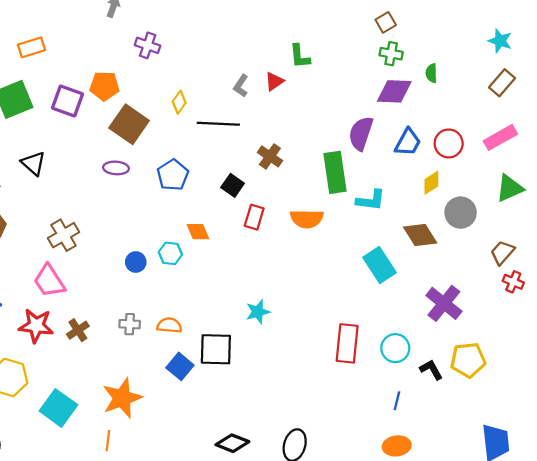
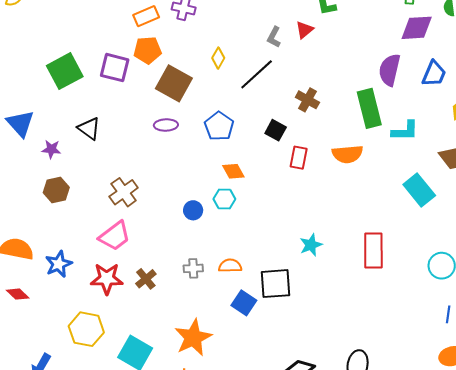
orange rectangle: (31, 47) -> (146, 16), moved
black line: (218, 124) -> (257, 74), turned -39
orange diamond: (198, 232) -> (233, 171), moved
pink trapezoid: (49, 281) -> (115, 236), turned -88
red rectangle: (347, 343) -> (373, 250), moved

